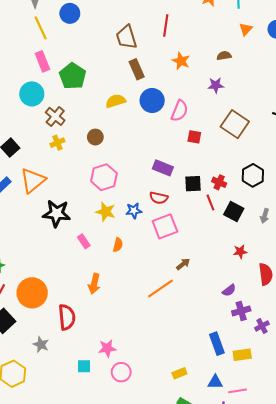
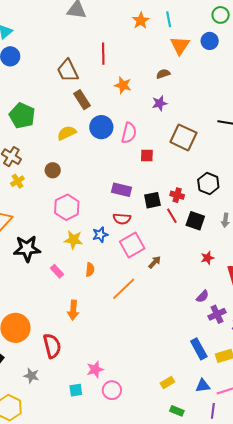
orange triangle: (246, 29) -> (180, 45), size x1.5
brown arrow: (183, 264) -> (155, 262), moved
orange line: (160, 289) -> (124, 289), moved

